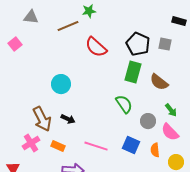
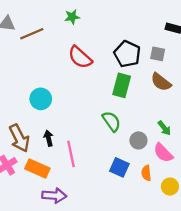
brown line: (68, 26) -> (32, 34), moved
brown semicircle: (159, 82) -> (161, 82), moved
black arrow: (68, 119) -> (49, 138), turned -128
orange rectangle: (58, 146) -> (37, 169), size x1.5
pink line: (96, 146) -> (71, 154), moved, turned 60

